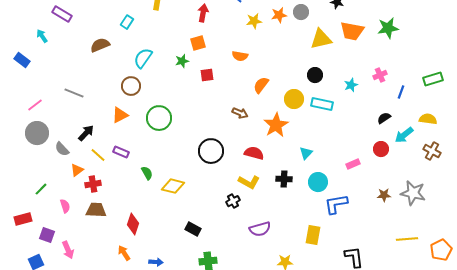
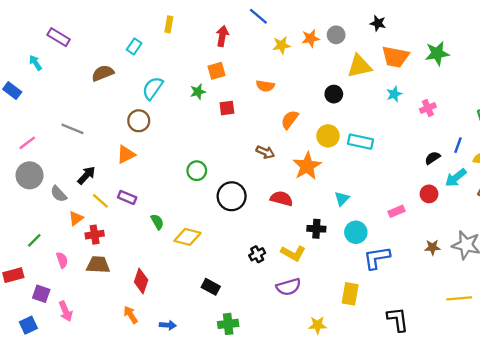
black circle: (315, 75) -> (334, 94), moved
cyan star: (351, 85) -> (394, 94), moved
blue line: (401, 92) -> (458, 145), moved
green circle: (159, 118) -> (197, 171), moved, size x0.7
yellow L-shape: (249, 182) -> (293, 253), moved

